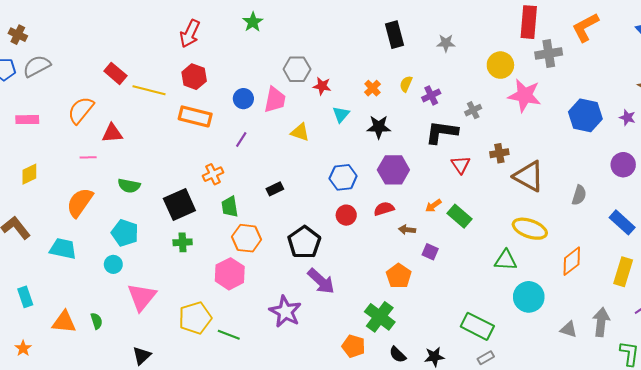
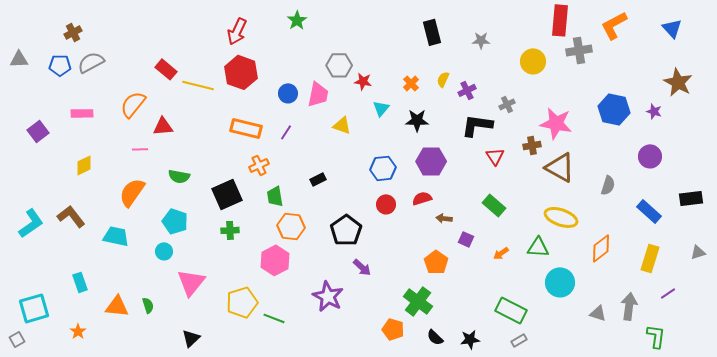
brown cross: (18, 35) -> (73, 32), turned 36
red hexagon: (194, 77) -> (241, 72), size x1.4
pink star: (525, 95) -> (556, 123), moved
orange rectangle: (195, 116) -> (246, 128), moved
orange arrow: (433, 206) -> (501, 253), moved
purple arrow: (321, 281) -> (362, 267), size x0.7

